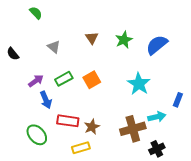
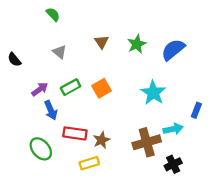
green semicircle: (36, 13) -> (53, 14), moved

